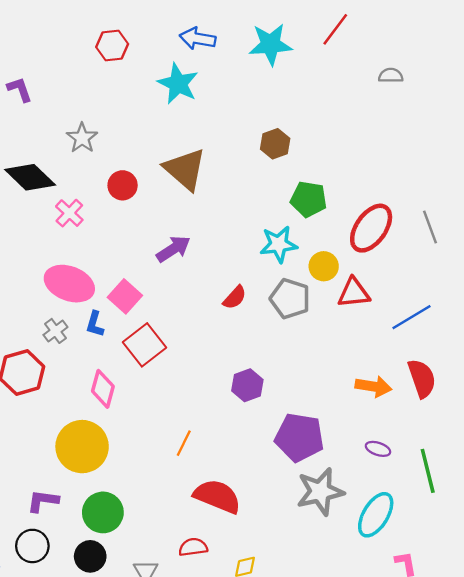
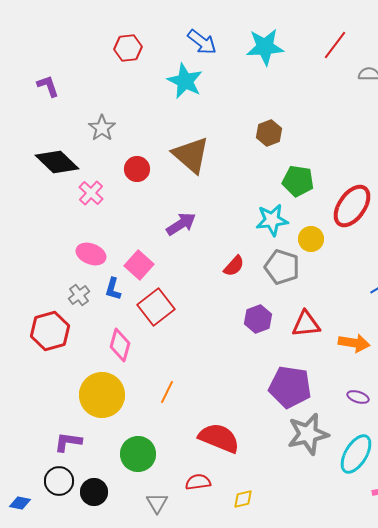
red line: (335, 29) -> (335, 45), moved
blue arrow: (198, 39) -> (202, 42), turned -152
pink ellipse: (69, 284) -> (91, 254), size x0.7
red triangle: (354, 293) -> (306, 324), moved
purple hexagon: (247, 385) -> (258, 319), moved
orange line: (184, 443) -> (167, 392), moved
green circle: (103, 512) -> (138, 454), moved
black circle: (90, 556) -> (94, 492), moved

